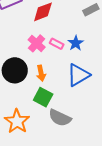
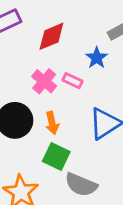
blue star: (76, 43) -> (97, 58), moved

